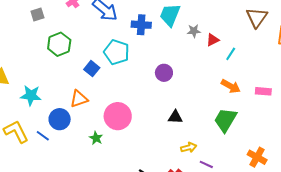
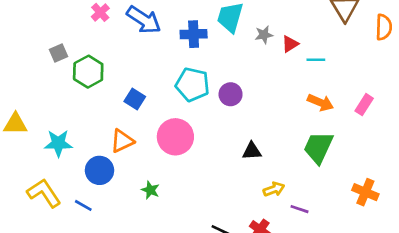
gray square: (37, 14) -> (59, 53), moved
cyan pentagon: (117, 52) -> (192, 84), moved
cyan line: (231, 54) -> (316, 60), turned 64
pink rectangle: (263, 91) -> (364, 105), turned -56
pink circle: (118, 116) -> (175, 137), moved
blue line: (43, 136) -> (83, 205), moved

